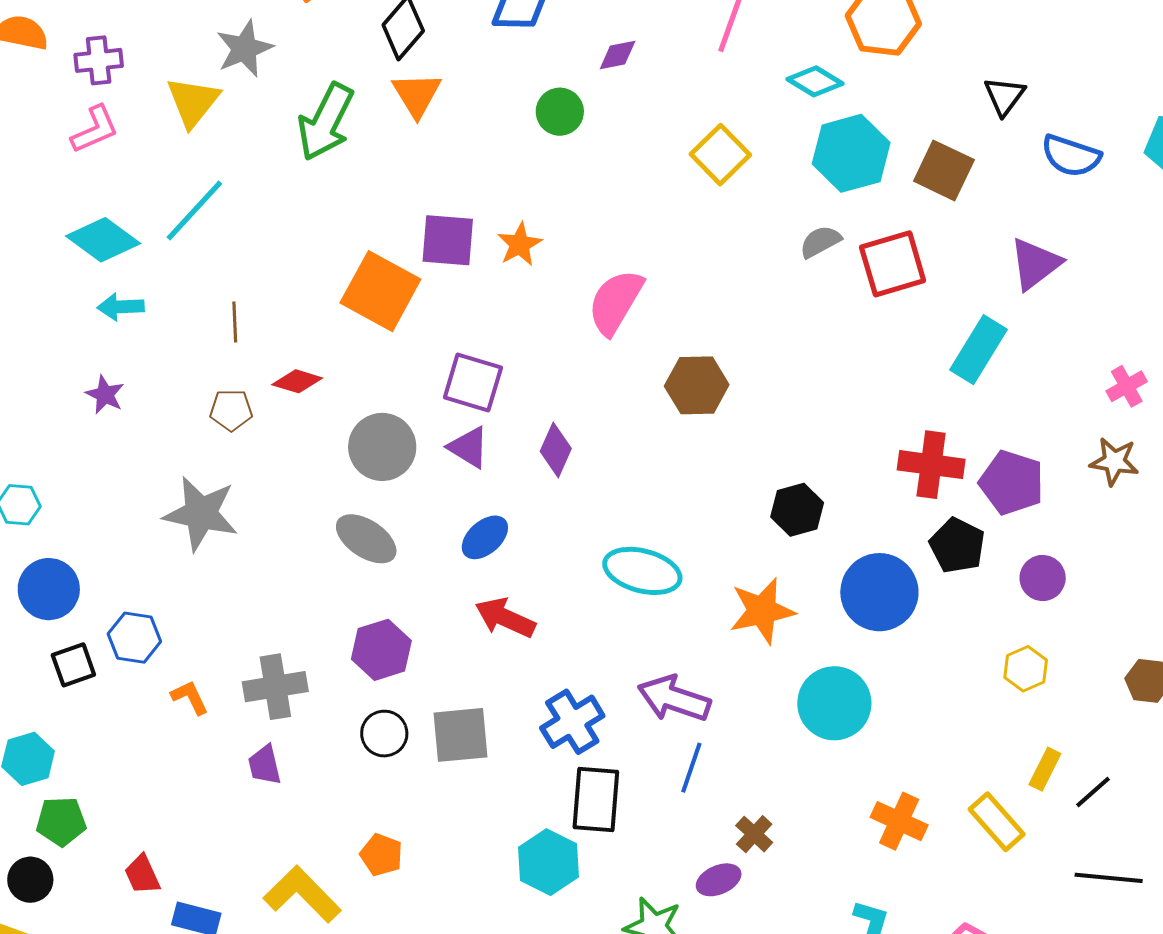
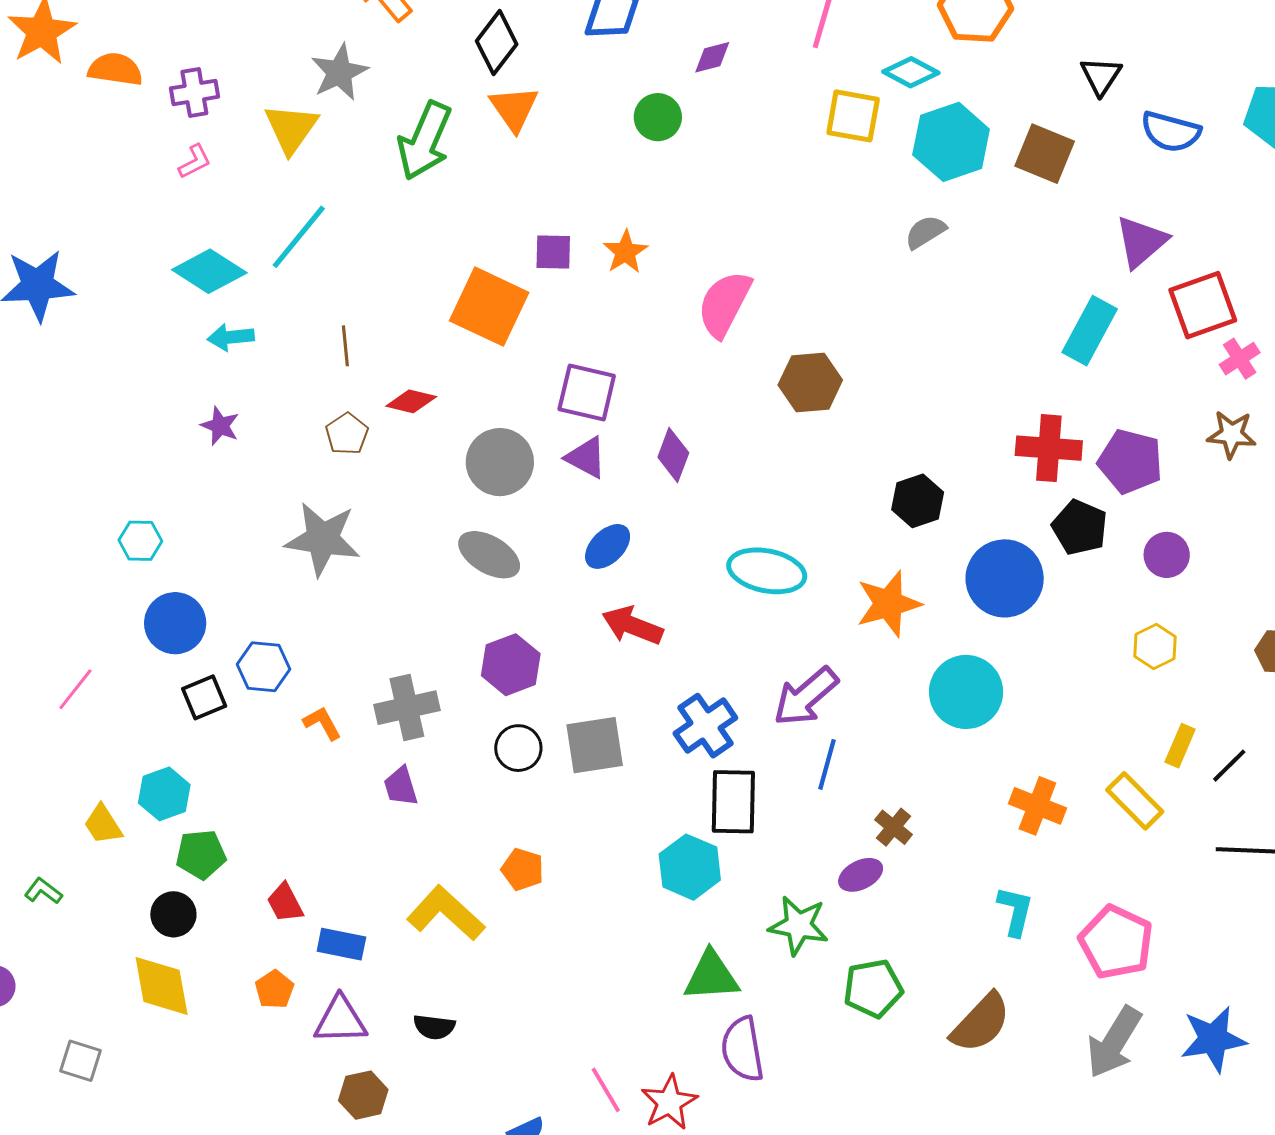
pink L-shape: (95, 129) -> (195, 162), size x0.7
yellow square: (720, 155) -> (853, 116), moved, turned -32
purple square: (448, 240) -> (553, 252), size x0.7
red square: (893, 264) -> (1203, 305), moved
brown pentagon: (231, 410) -> (347, 434), turned -30
purple arrow: (674, 699) -> (806, 697), turned -56

